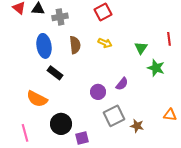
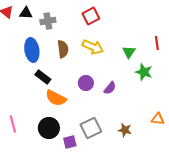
yellow arrow: (105, 43) -> (93, 47), size x1.5
purple circle: (98, 92) -> (86, 83), moved
orange semicircle: (37, 99) -> (56, 98), moved
gray square: (114, 116) -> (91, 128), moved
pink line: (25, 133) -> (13, 124), moved

